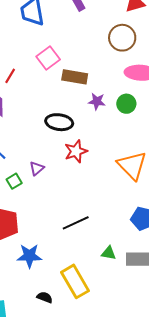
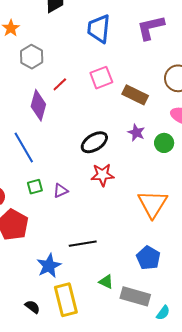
brown rectangle: (75, 77) -> (135, 95), moved
black ellipse: (59, 122) -> (94, 142), turned -56
purple triangle: (37, 168) -> (61, 191), moved
blue star: (29, 256) -> (49, 266), moved, turned 30

